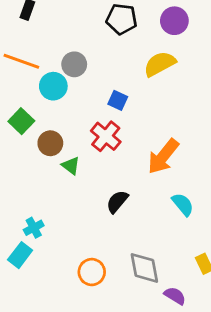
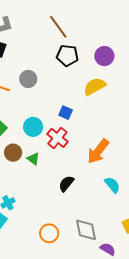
gray circle: (74, 64) -> (28, 79), moved
cyan circle: (53, 86) -> (33, 127), moved
brown circle: (50, 143) -> (13, 153), moved

